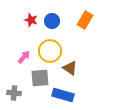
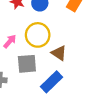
blue rectangle: (63, 95) -> (52, 82), turned -60

